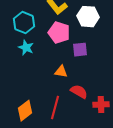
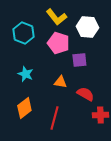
cyan star: (26, 48) -> (25, 74), moved
red semicircle: (79, 92) -> (85, 94), moved
orange diamond: (25, 111) -> (24, 108), moved

